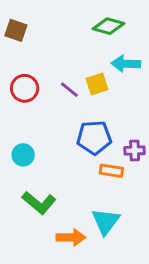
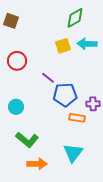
green diamond: (109, 26) -> (75, 18), turned -45
yellow square: (97, 84) -> (63, 46), moved
purple line: (69, 90) -> (48, 78), moved
orange arrow: (71, 237) -> (37, 164), moved

